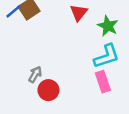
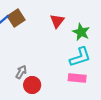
pink rectangle: (103, 82) -> (77, 78), turned -66

